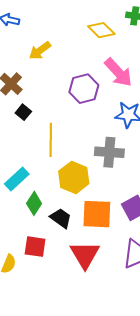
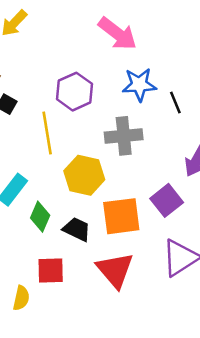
purple hexagon: (84, 89) -> (75, 92), moved

